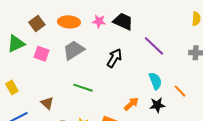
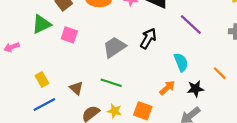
gray trapezoid: (74, 50) -> (114, 47), moved
cyan semicircle: (155, 81) -> (181, 62), moved
yellow rectangle: (12, 87) -> (42, 79), moved
green line: (83, 88) -> (111, 83), moved

